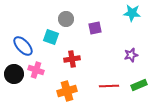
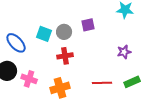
gray circle: (66, 19) -> (64, 32), moved
pink cross: (36, 70) -> (29, 79), moved

